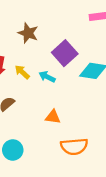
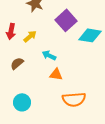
yellow arrow: (22, 72) -> (30, 36), turned 96
cyan arrow: (47, 77) -> (49, 55), moved

